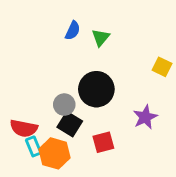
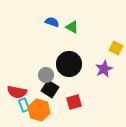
blue semicircle: (73, 31) -> (52, 22), turned -96
green triangle: (101, 38) -> (72, 27), turned -40
purple star: (145, 117) -> (104, 69), moved

